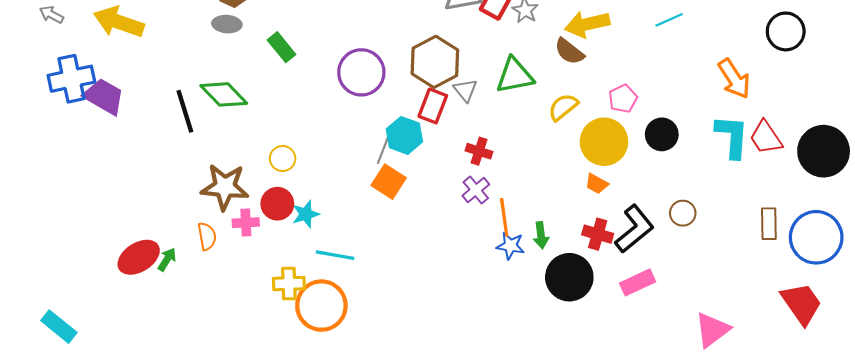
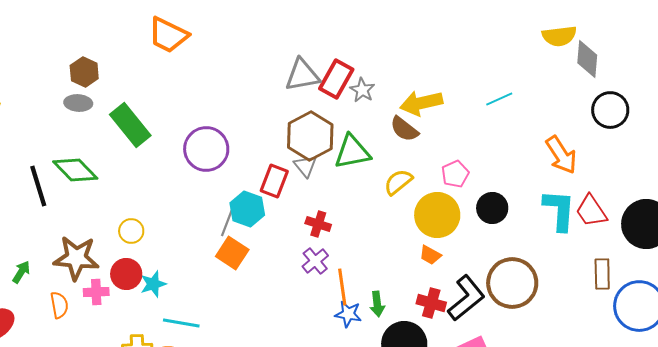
green rectangle: (282, 47) -> (130, 125), size x1.5
brown hexagon: (435, 62) -> (310, 136), moved
brown circle: (683, 213) -> (512, 283), size x2.0
brown rectangle: (769, 224) -> (602, 274), moved
green arrow: (167, 259) -> (21, 272), moved

